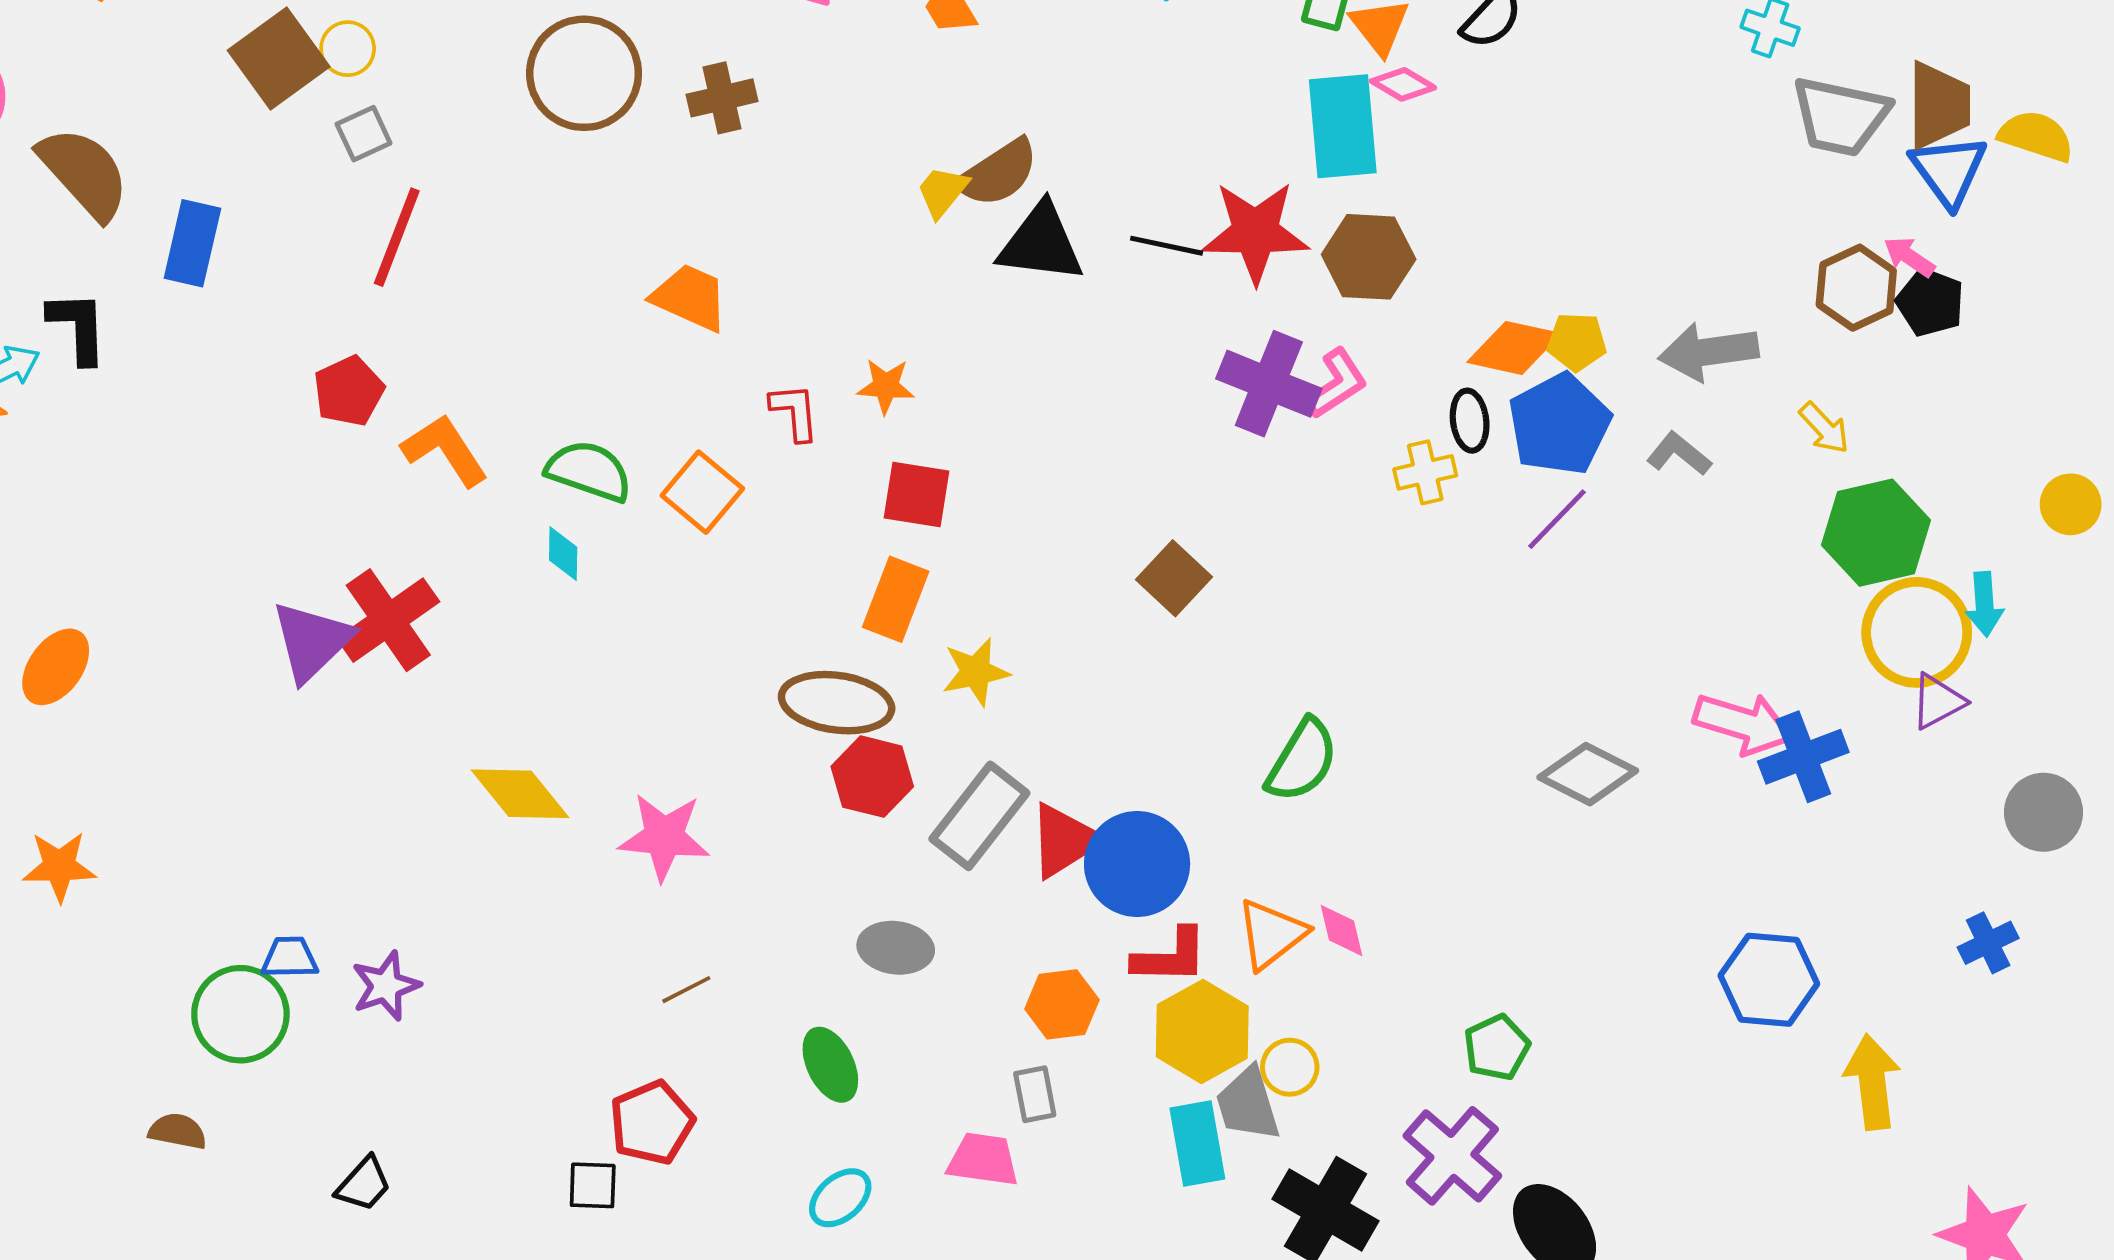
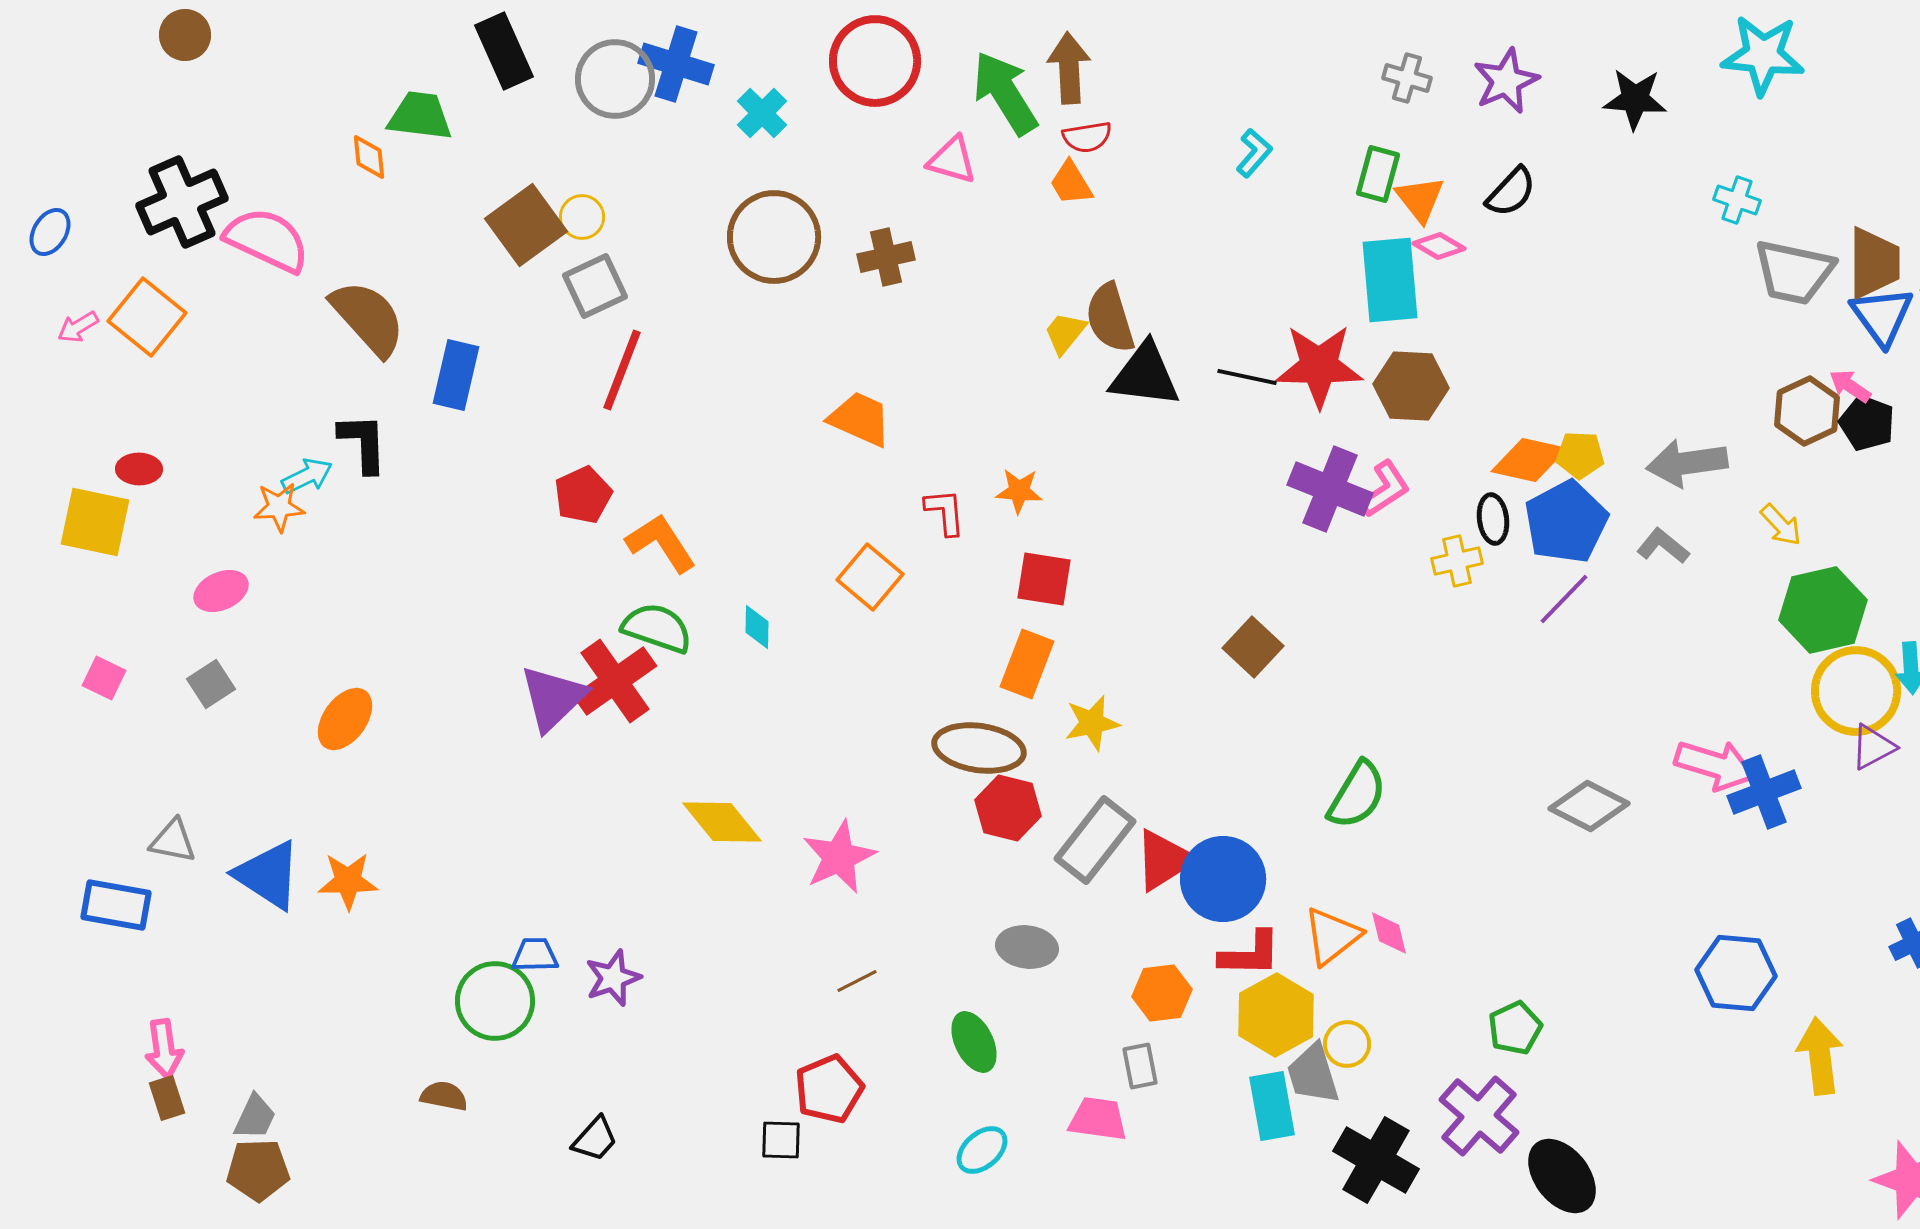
gray square: (364, 134) -> (595, 286), size x1.4
brown semicircle: (998, 173) -> (1110, 318), turned 106
green semicircle: (589, 471) -> (657, 628), moved
pink star: (664, 837) -> (839, 857), turned -30

